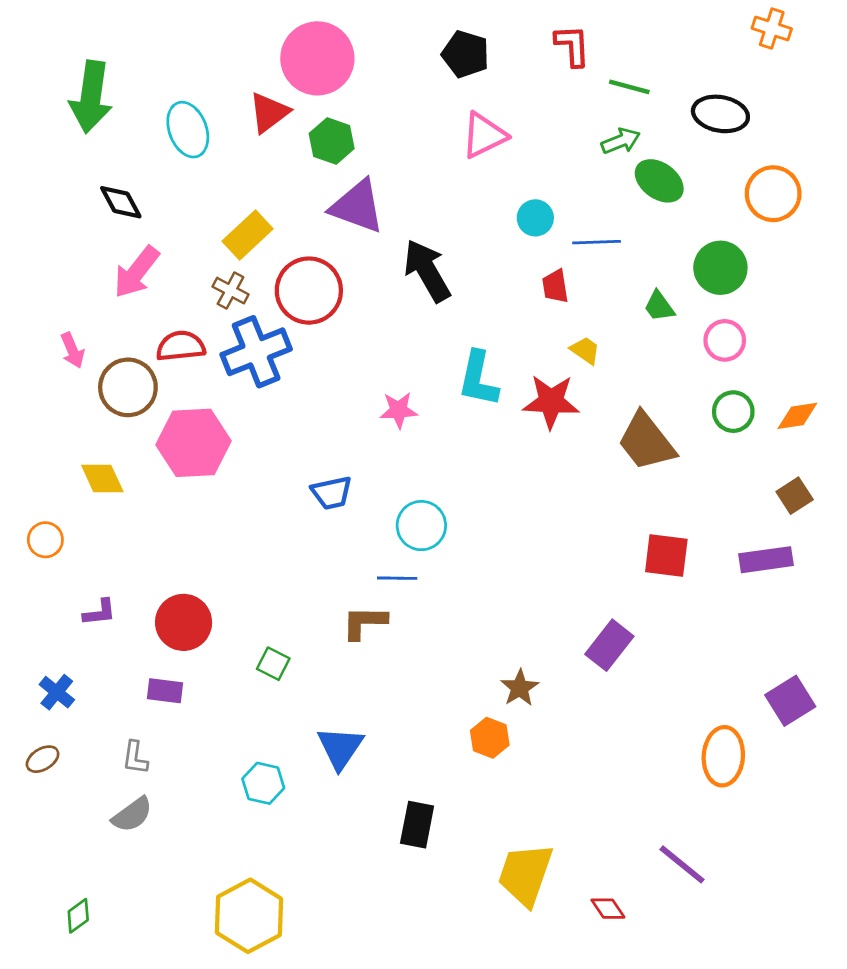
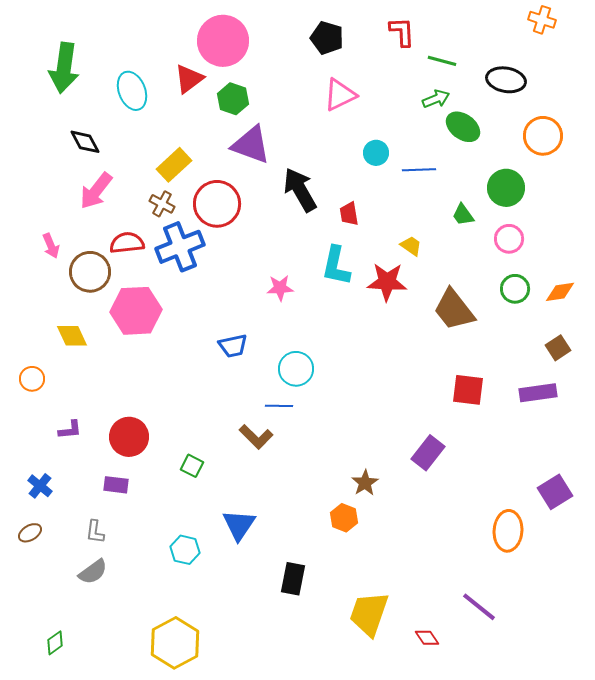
red trapezoid: (555, 286) -> (349, 214), moved
brown L-shape: (364, 622) -> (256, 437), turned -136

